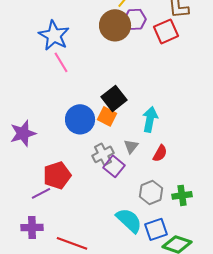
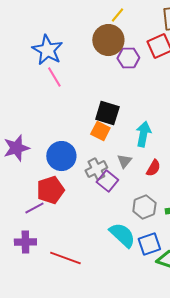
purple hexagon: (135, 19) -> (128, 58), moved
black square: (114, 98) -> (107, 113), turned -35
blue circle: (80, 119) -> (61, 156), moved

